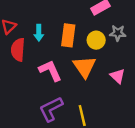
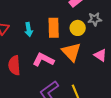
red semicircle: (18, 50) -> (14, 65), moved
pink L-shape: (50, 71) -> (43, 60), turned -30

